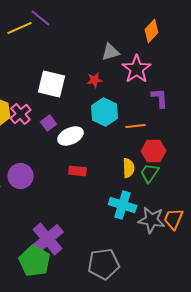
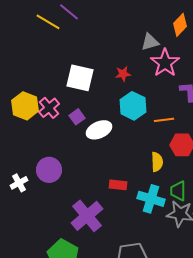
yellow line: (20, 28) -> (48, 22), turned 55
gray triangle: (111, 52) -> (150, 42), moved
red rectangle: (78, 171) -> (118, 185), moved
green trapezoid: (150, 173) -> (178, 191), moved, turned -35
purple cross: (48, 239) -> (87, 216), moved

